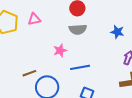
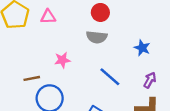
pink star: (60, 51) -> (62, 60), moved
blue line: (80, 67) -> (110, 77), moved, turned 42

